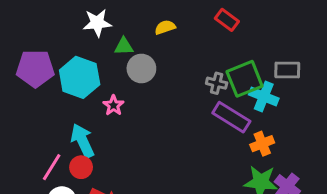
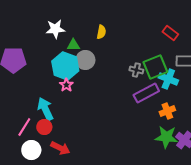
red rectangle: (227, 20) -> (170, 33), moved
yellow semicircle: (165, 27) -> (101, 32), turned 120
cyan hexagon: (80, 77) -> (65, 66), moved
purple rectangle: (231, 117) -> (146, 93), turned -60

